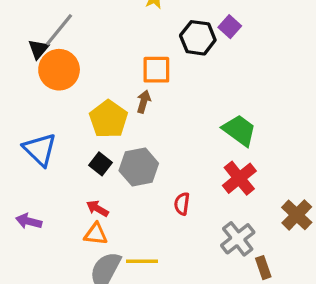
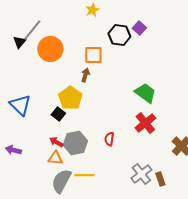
orange circle: (59, 70) -> (50, 49), moved
yellow pentagon: (108, 119) -> (70, 98), moved
gray hexagon: (139, 167) -> (75, 143), moved
gray cross: (238, 239) -> (141, 174), moved

